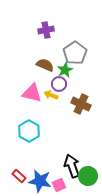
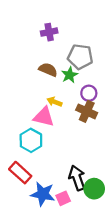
gray pentagon: (75, 53) -> (80, 57), turned -30
purple circle: (59, 84) -> (89, 93), moved
pink triangle: (32, 93) -> (44, 117), moved
red rectangle: (19, 176) -> (20, 173), moved, size x1.5

